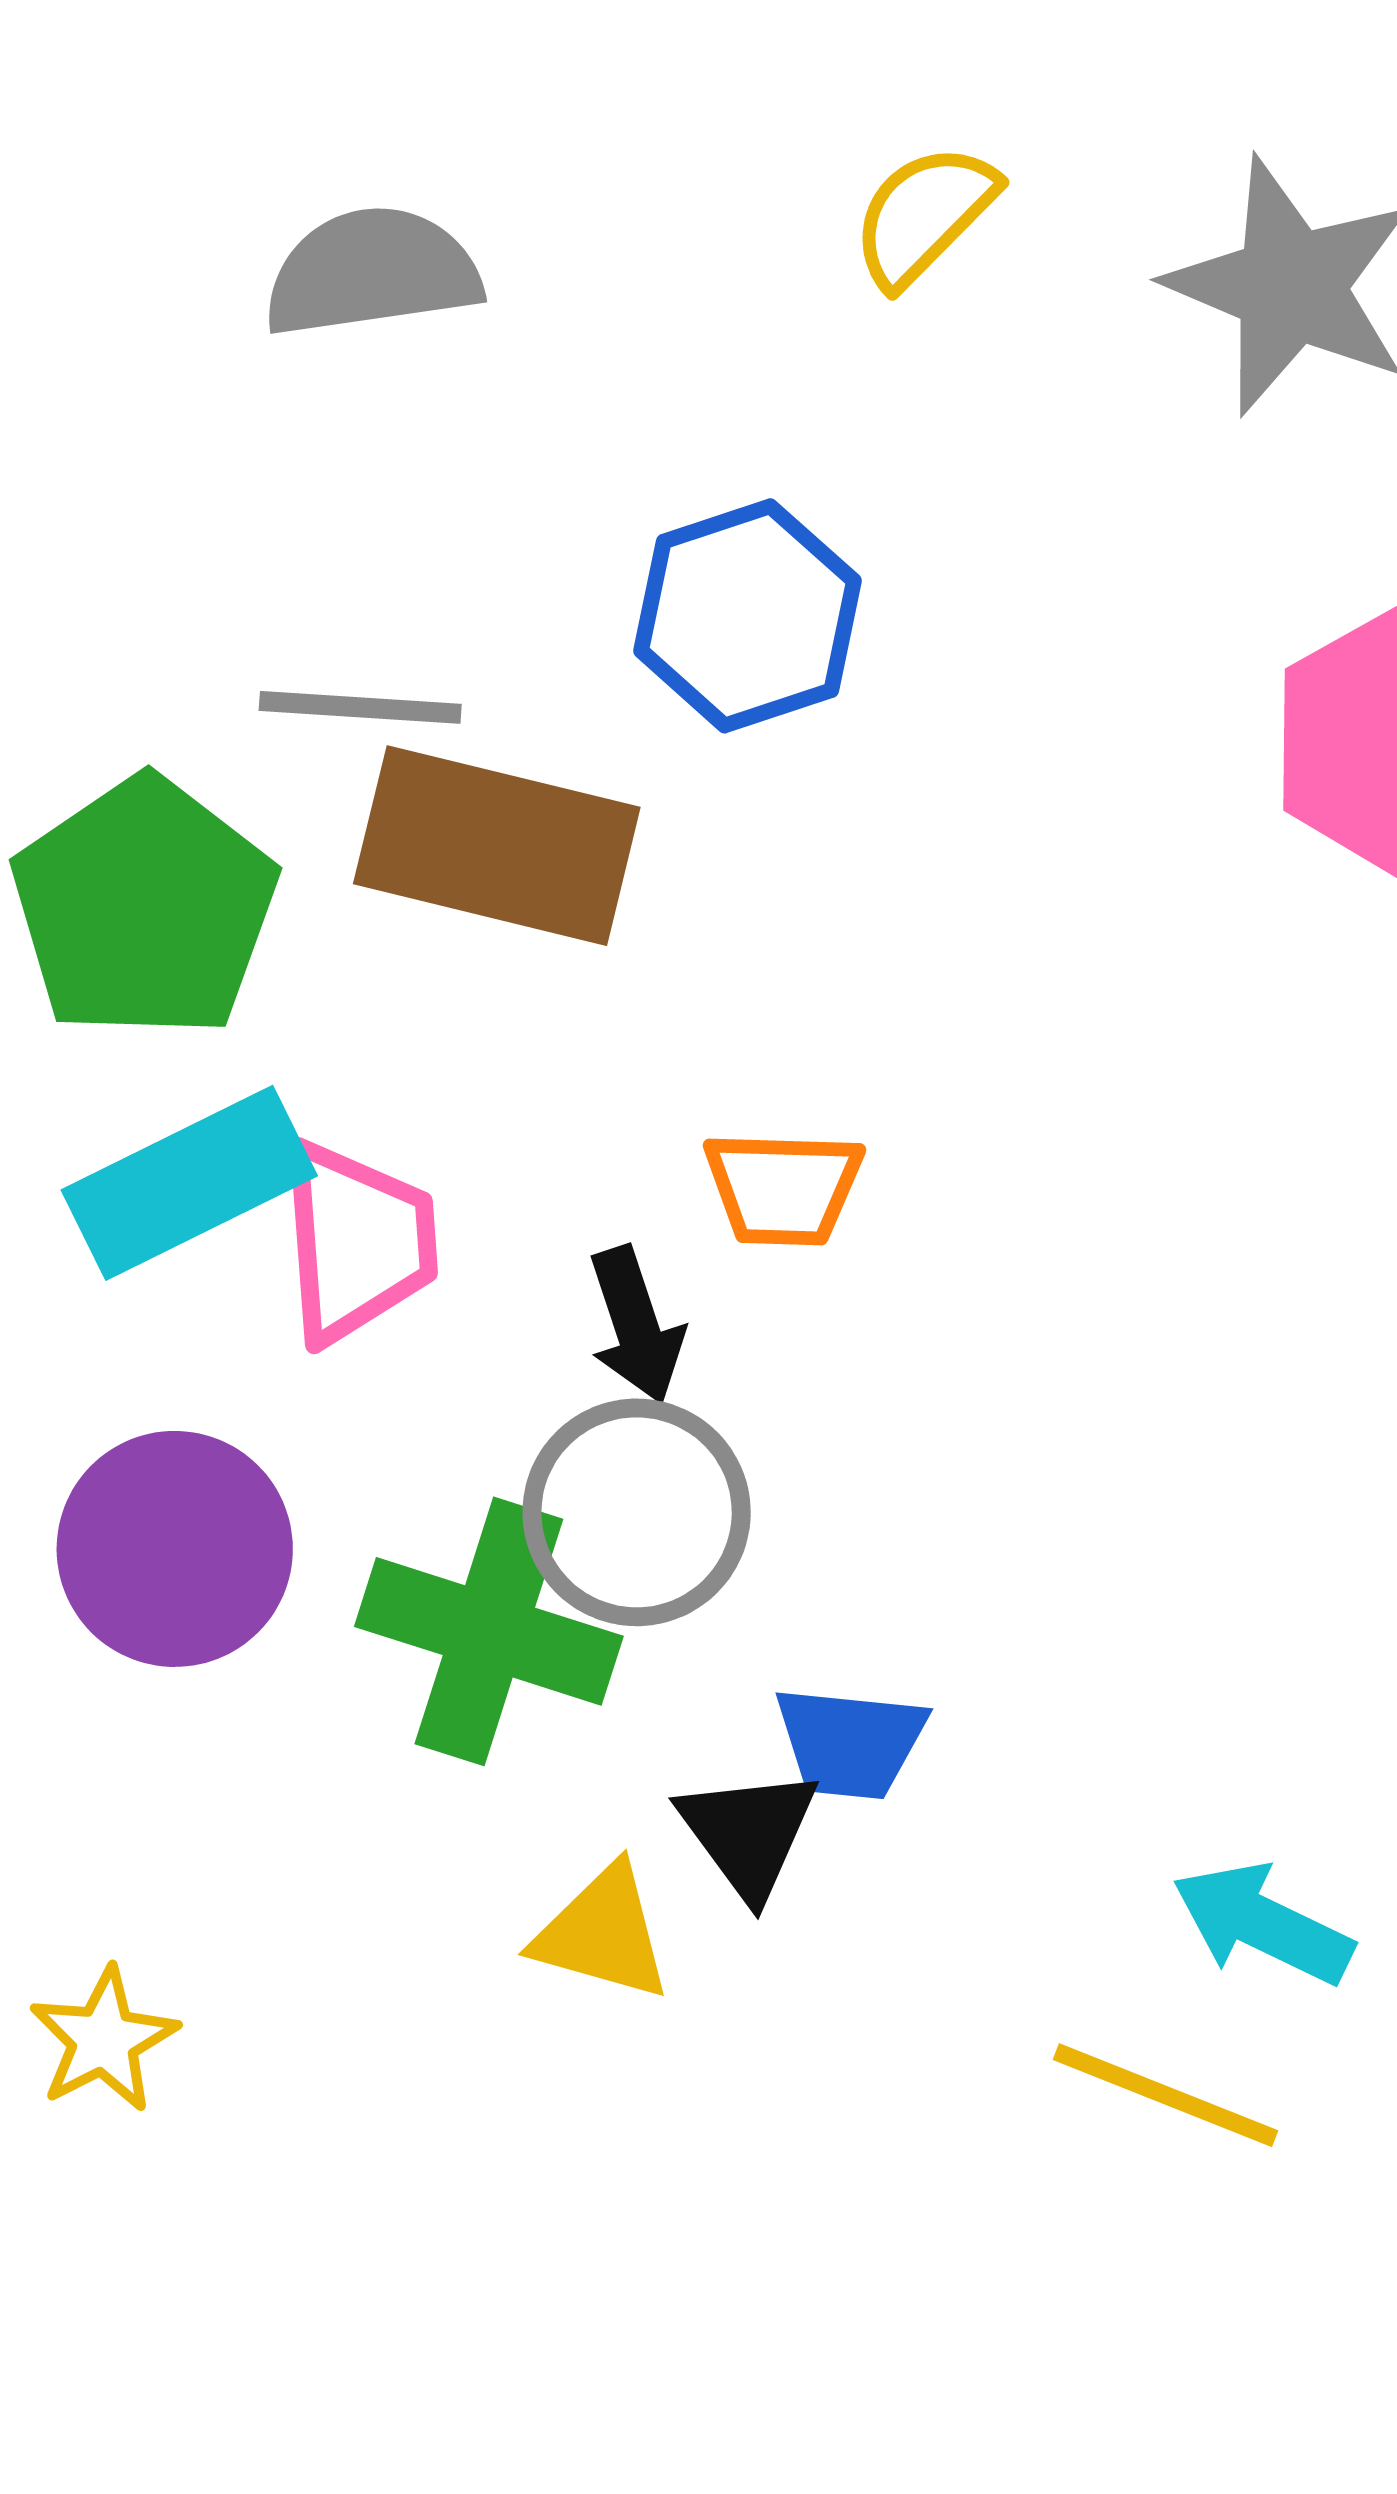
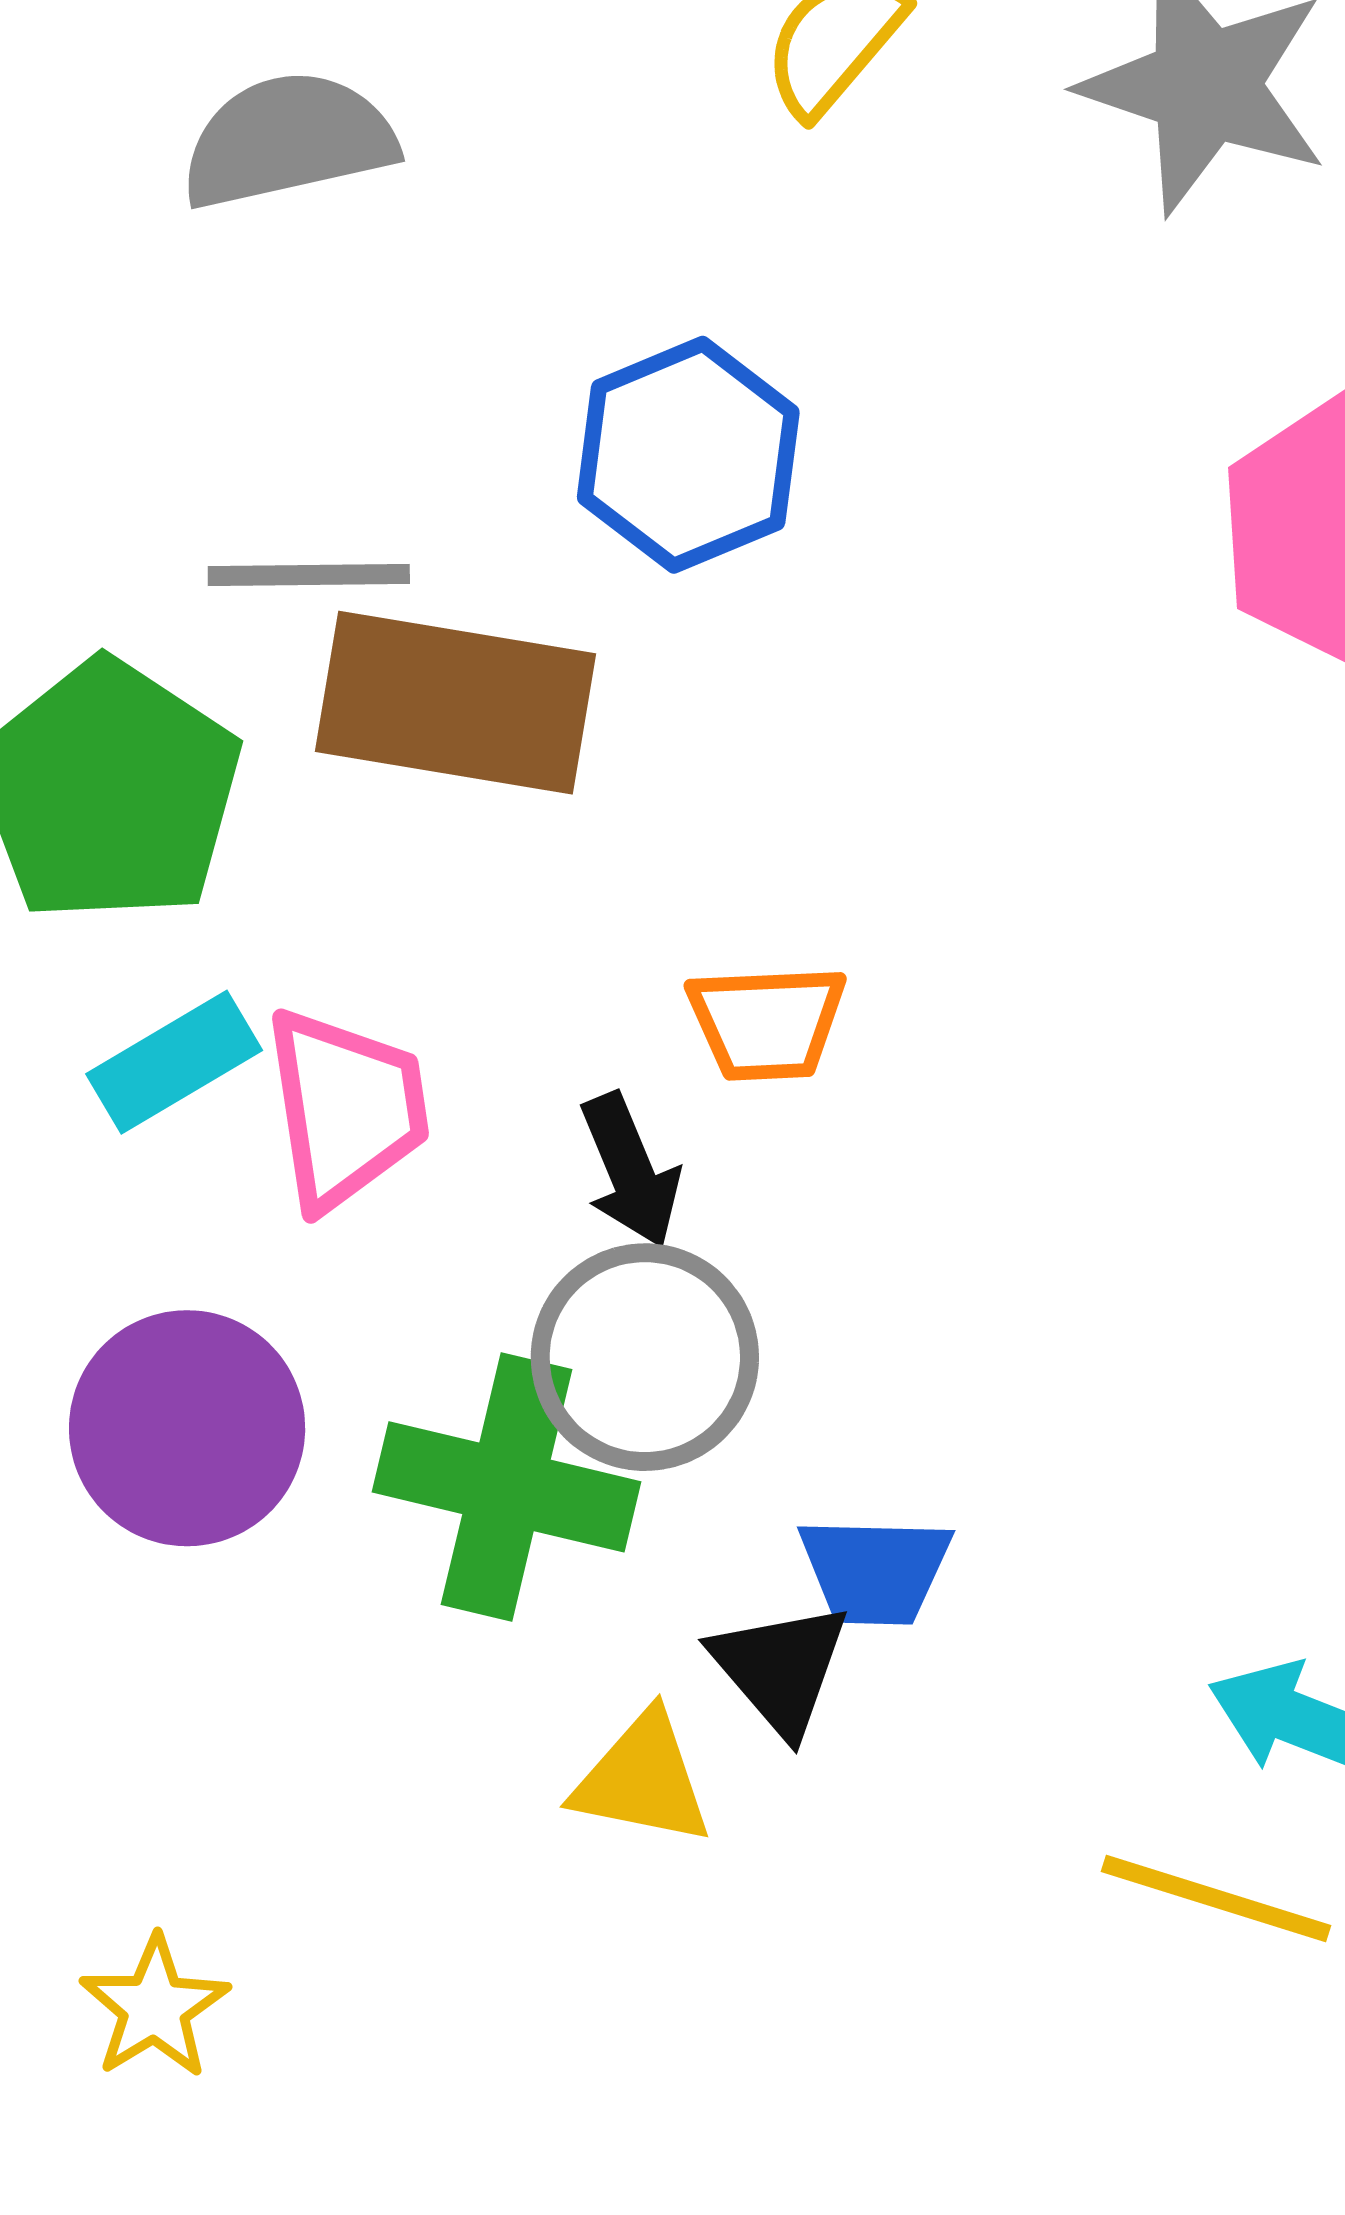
cyan rectangle: (189, 1183) -> (174, 1062), size x0.7
yellow star: (104, 2040) -> (155, 2007), moved

